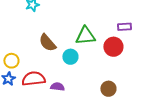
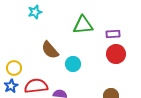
purple rectangle: (124, 27) -> (113, 34), moved
green triangle: (85, 36) -> (83, 25), moved

